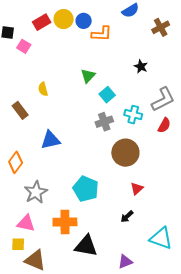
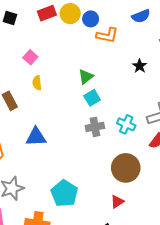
pink square: (24, 46) -> (30, 57), moved
black star: (141, 66) -> (140, 66), moved
cyan square: (107, 95) -> (92, 98), moved
brown circle: (125, 153) -> (126, 168), moved

